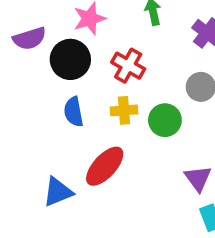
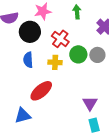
green circle: (165, 120) -> (78, 54), moved
blue triangle: (58, 192) -> (23, 116), moved

